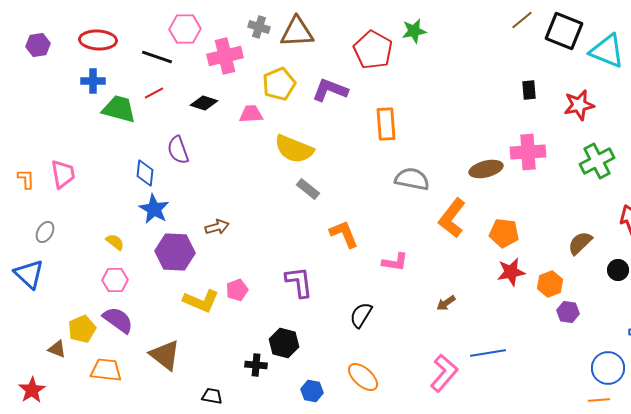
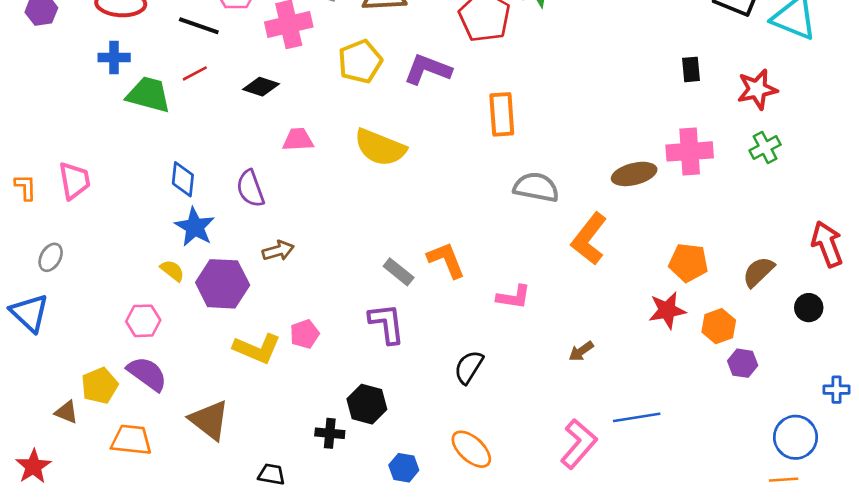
pink trapezoid: (251, 114) -> (298, 140), moved
purple semicircle: (178, 150) -> (250, 189), moved
green cross: (597, 161) -> (765, 147), moved, size x0.7
gray rectangle: (308, 189) -> (399, 272), moved
orange pentagon: (504, 233) -> (688, 263), moved
yellow semicircle: (115, 242) -> (172, 271), moved

